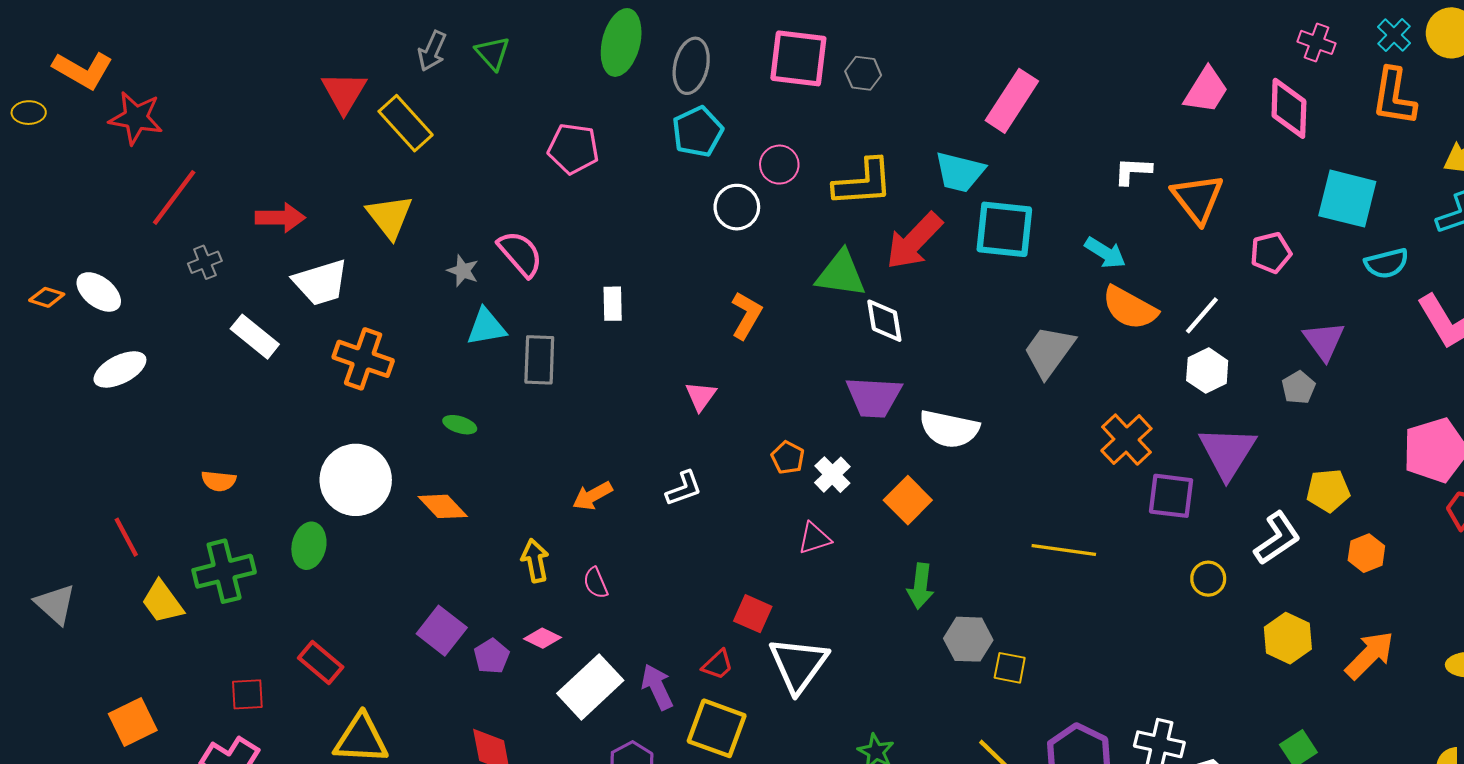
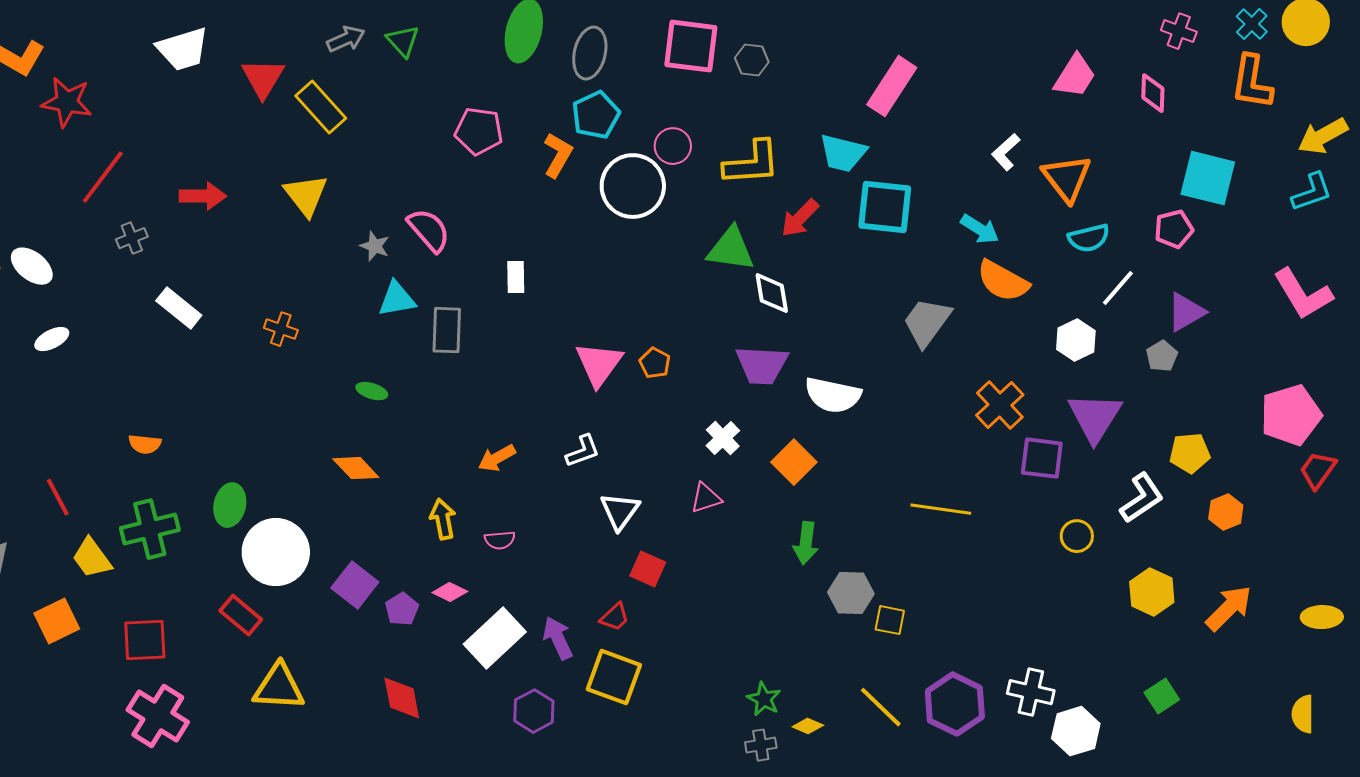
gray arrow: (432, 51) -> (346, 39), turned -138
pink diamond: (1289, 108) -> (1153, 93), size x0.7
white L-shape: (1133, 171) -> (1006, 152), turned -45
white circle: (737, 207) -> (633, 186), size x1.5
red arrow: (914, 241) -> (800, 218), size x0.7
pink pentagon: (1271, 253) -> (1174, 229), moved
cyan semicircle: (1387, 263) -> (1089, 238), moved
white trapezoid: (321, 282) -> (183, 49), moved
orange L-shape: (746, 315) -> (558, 155), moved
white line: (1202, 315) -> (1118, 288), moved
purple triangle: (1324, 341) -> (1186, 312), turned 36
orange cross: (363, 359) -> (281, 329), size x0.6
white ellipse: (120, 369) -> (52, 339), size x0.7
pink triangle: (701, 396) -> (599, 364), size x1.6
orange pentagon: (788, 458) -> (655, 363), moved
white circle: (356, 480) -> (276, 552), moved
pink semicircle: (596, 583) -> (500, 540), turned -72
white triangle: (798, 665) -> (620, 511), moved, size x0.7
red square: (247, 694) -> (145, 640), moved, size x1.4
orange square: (133, 722) -> (57, 621), moved

